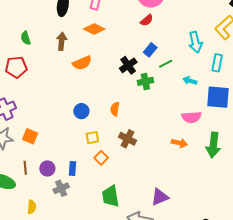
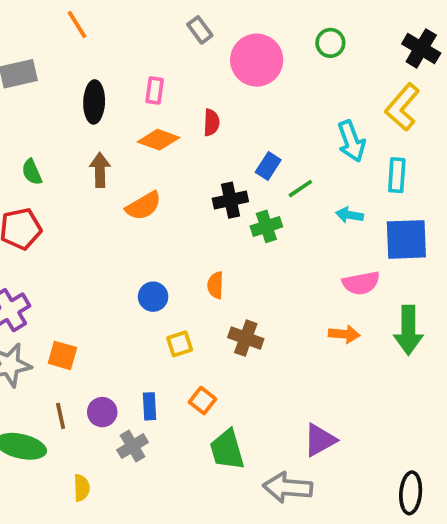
red semicircle: (147, 20) -> (211, 123), moved, turned -40
black cross: (128, 65) -> (230, 200), turned 30
orange square: (101, 158) -> (202, 401), moved

